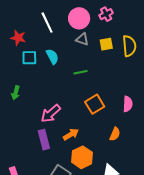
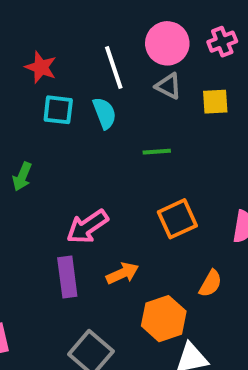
white line: (47, 23) -> (114, 68), moved
orange hexagon: (82, 157) -> (164, 319), moved

